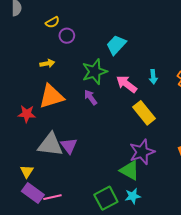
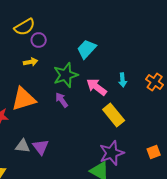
yellow semicircle: (52, 22) -> (25, 27), size x1.5
yellow arrow: (47, 63) -> (31, 62), moved
gray triangle: (50, 145) -> (23, 146), size x0.6

